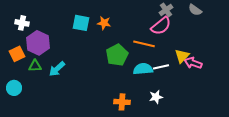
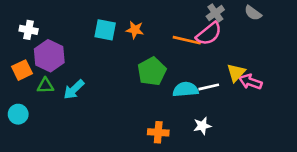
orange line: (144, 44) -> (187, 40), moved

